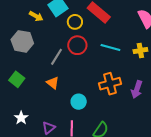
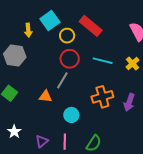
yellow arrow: (36, 16) -> (28, 30), turned 56
yellow cross: (140, 51) -> (132, 63), turned -32
gray line: (56, 57) -> (62, 80), moved
orange triangle: (53, 83) -> (45, 96), turned -32

